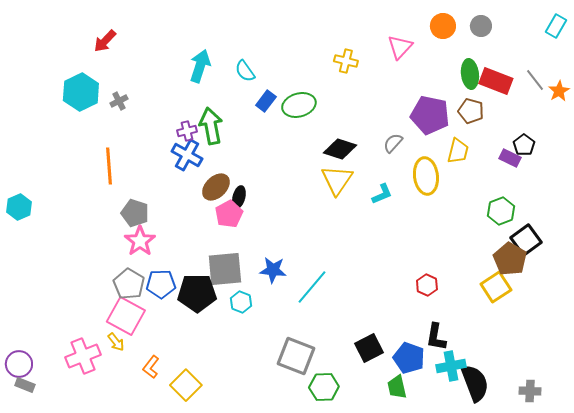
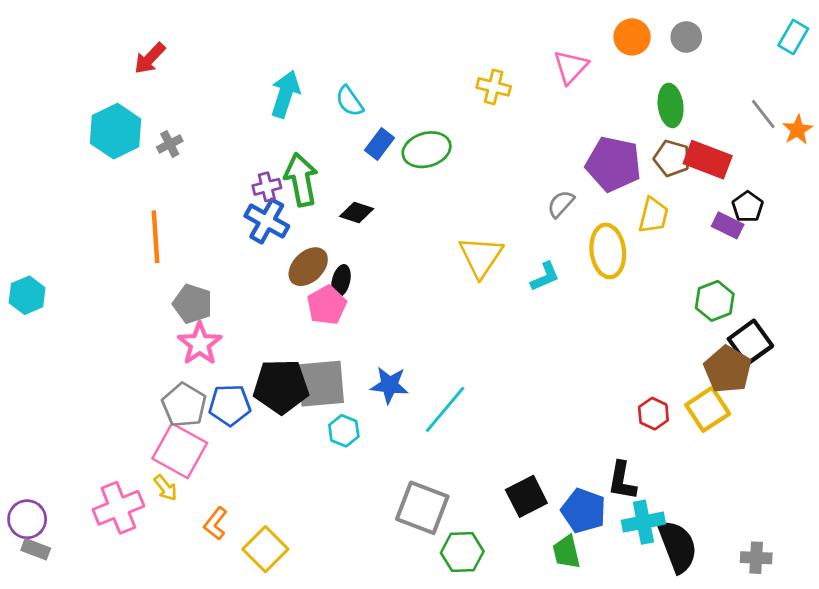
red rectangle: (496, 81) -> (708, 160), moved
black diamond: (340, 149) -> (357, 212), moved, size x0.7
red hexagon: (427, 285) -> (653, 414), moved
black pentagon: (197, 293) -> (281, 387), moved

